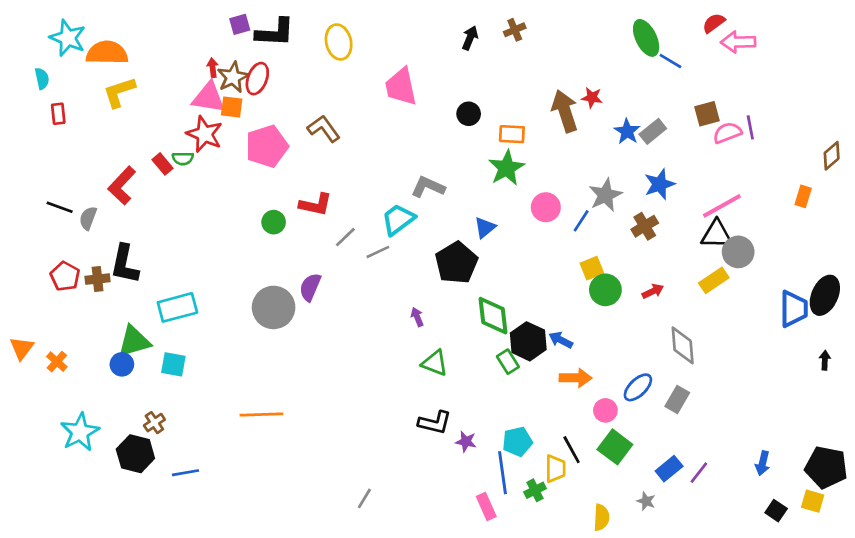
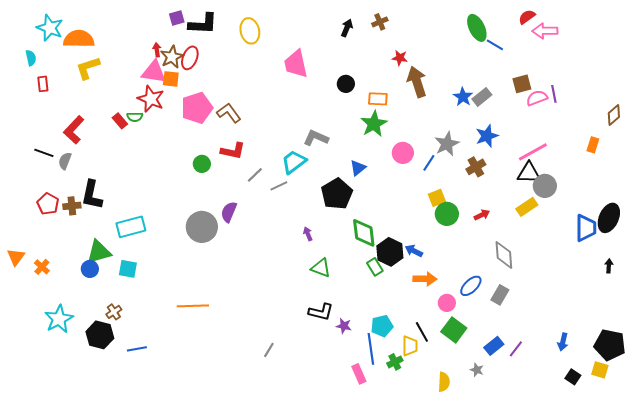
red star: (592, 98) -> (400, 58), moved
brown L-shape: (324, 129) -> (229, 113), moved
red L-shape: (122, 186) -> (74, 130), moved
gray line: (364, 498) -> (269, 350), moved

